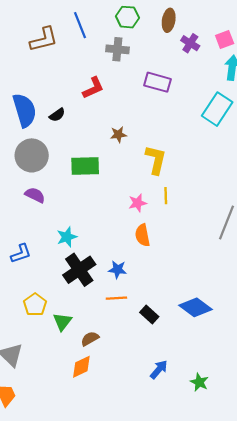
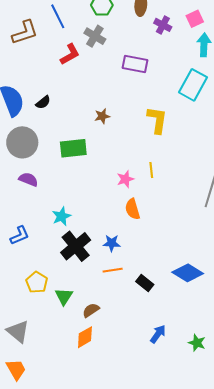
gray cross: (117, 49) -> (95, 36), turned 30
red L-shape: (93, 88) -> (70, 54), moved
yellow L-shape: (156, 160) -> (157, 120), moved

